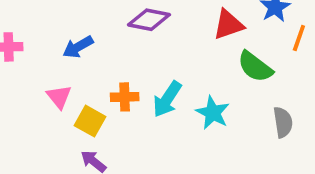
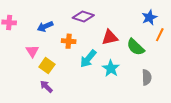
red triangle: (228, 25) -> (110, 37), moved
orange cross: (125, 97) -> (69, 41), moved

